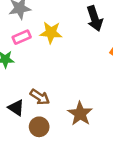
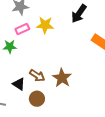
black arrow: (95, 18) -> (79, 14), turned 54
brown star: (80, 114) -> (62, 78), moved

